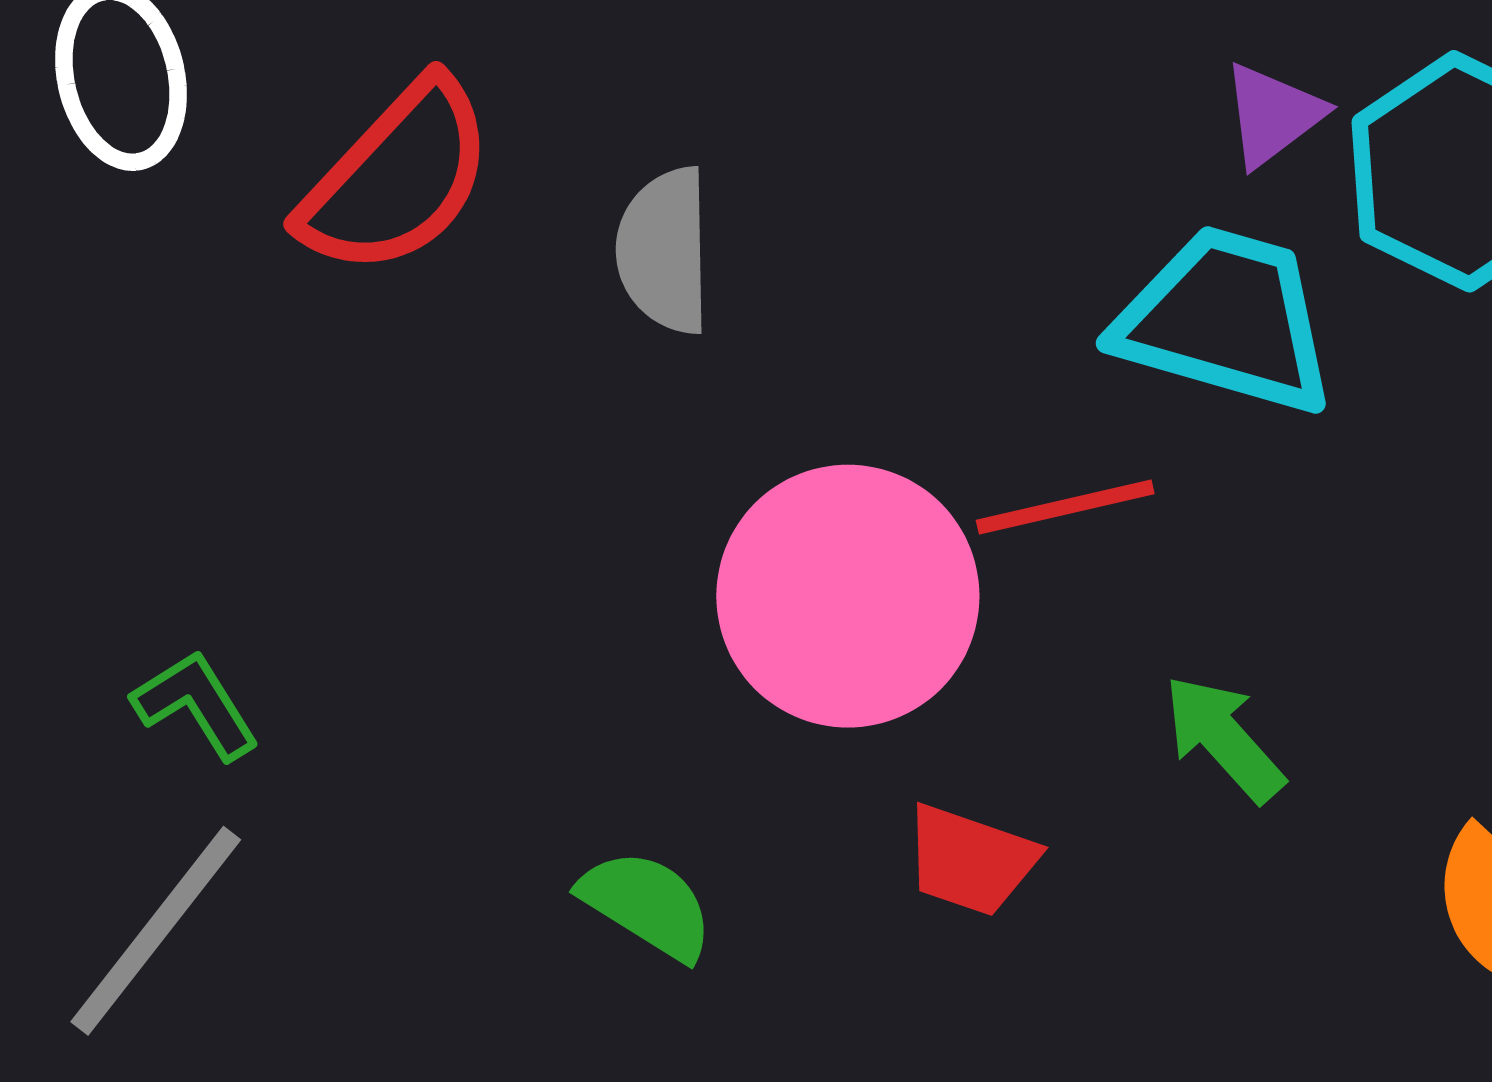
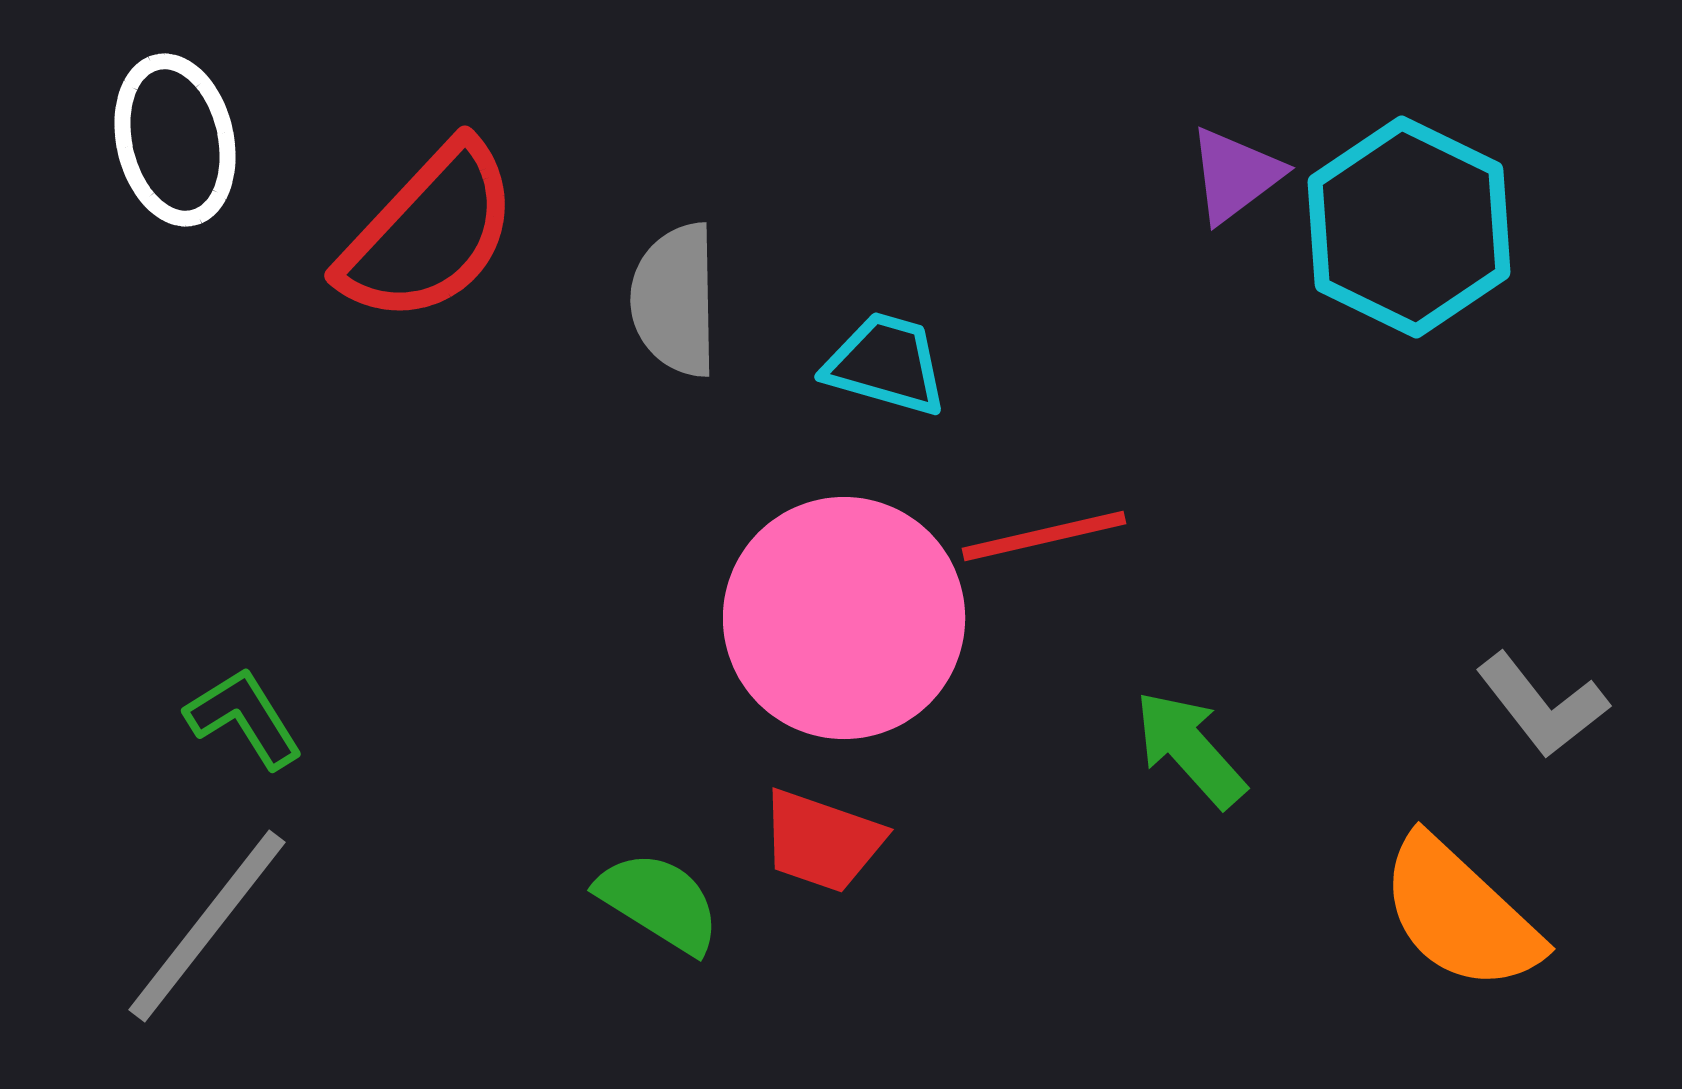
cyan trapezoid: (1226, 320) -> (886, 364), moved, size x0.6
red trapezoid: (971, 860) -> (822, 841), moved

